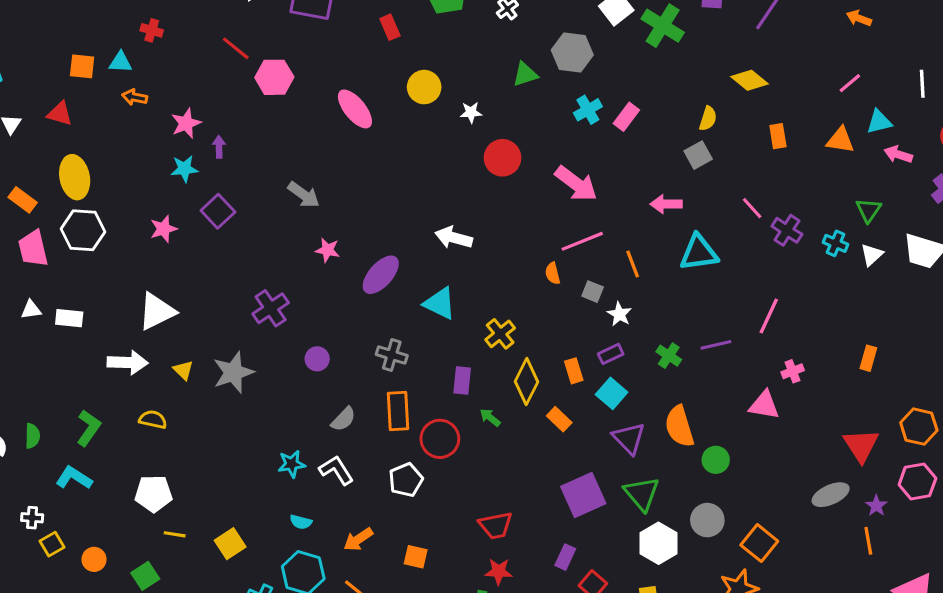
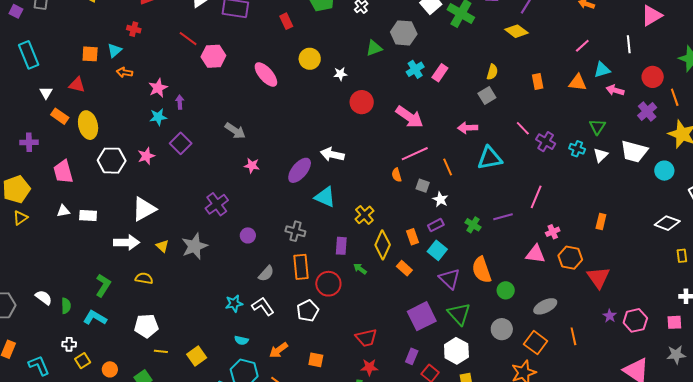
cyan triangle: (120, 62) -> (115, 50), turned -42
yellow diamond: (749, 80) -> (516, 31), moved
orange rectangle: (23, 200) -> (60, 116), moved
white hexagon: (83, 230) -> (112, 161), moved
purple ellipse: (381, 275) -> (300, 170), moved
orange hexagon: (919, 427) -> (570, 258), moved
green semicircle: (32, 436) -> (66, 306), moved
pink hexagon: (917, 481) -> (635, 320), moved
gray ellipse: (831, 495) -> (545, 306), moved
orange line: (868, 541) -> (573, 336), moved
white hexagon: (658, 543) -> (456, 351), moved

